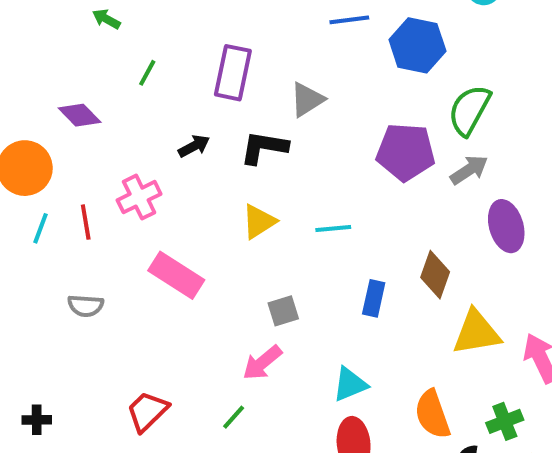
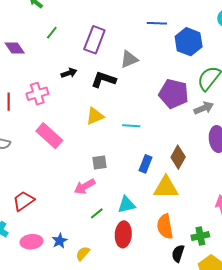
yellow triangle: (476, 332) -> (166, 187), moved
green line: (234, 417) -> (97, 213), moved

